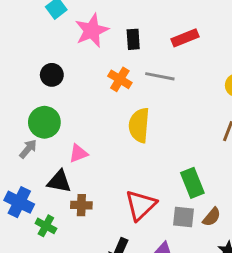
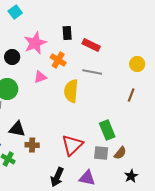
pink star: (92, 30) -> (35, 43), moved
red rectangle: (185, 38) -> (91, 45), moved, turned 48
gray line: (160, 76) -> (92, 72), moved
pink triangle: (78, 153) -> (40, 77), moved

